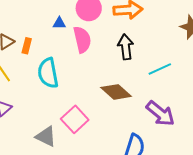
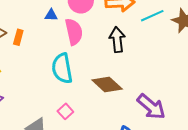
cyan line: (160, 69) -> (152, 16), moved
cyan semicircle: (48, 73) -> (62, 68), moved
pink square: (75, 119) -> (65, 111), size x0.6

